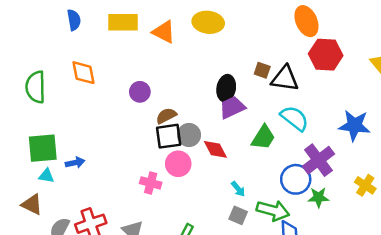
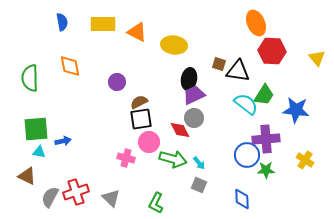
yellow ellipse: (208, 22) -> (174, 45), moved
gray circle: (189, 135) -> (194, 118), moved
green trapezoid: (263, 137) -> (264, 95), moved
purple cross: (318, 160) -> (266, 139), turned 32
green arrow: (273, 211) -> (173, 159), moved

